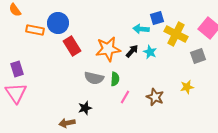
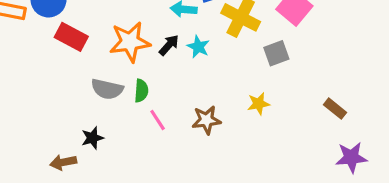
red rectangle: (72, 46) -> (71, 37), turned -30
pink line: (125, 97) -> (158, 120), turned -64
brown star: (155, 97) -> (206, 120), turned -30

